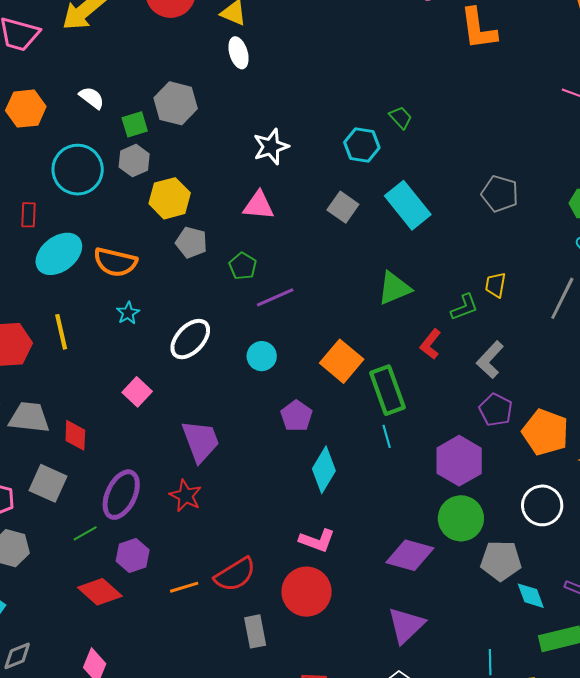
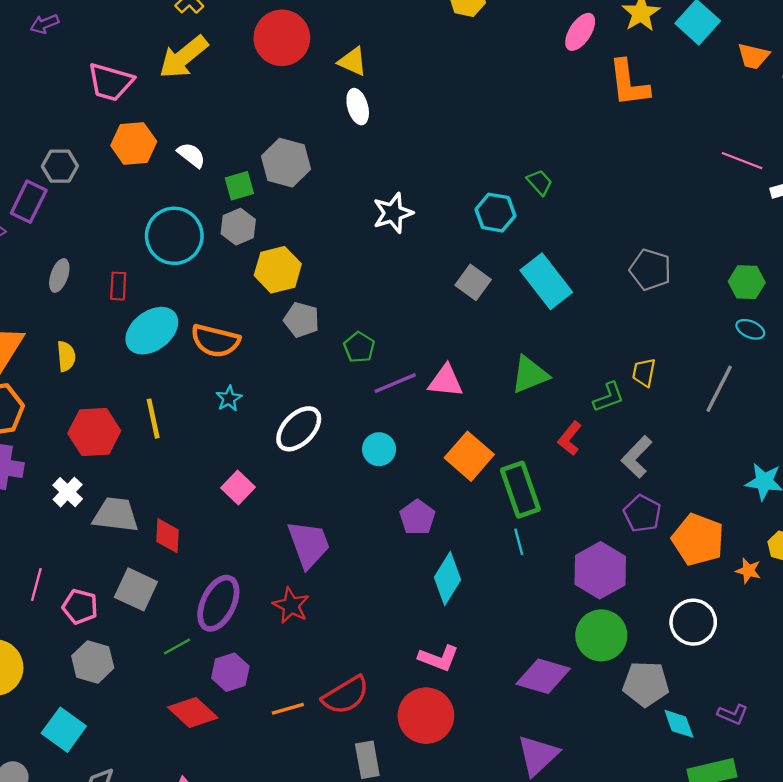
orange hexagon: (26, 109) -> (134, 143), moved
pink triangle: (259, 206) -> (446, 381), moved

